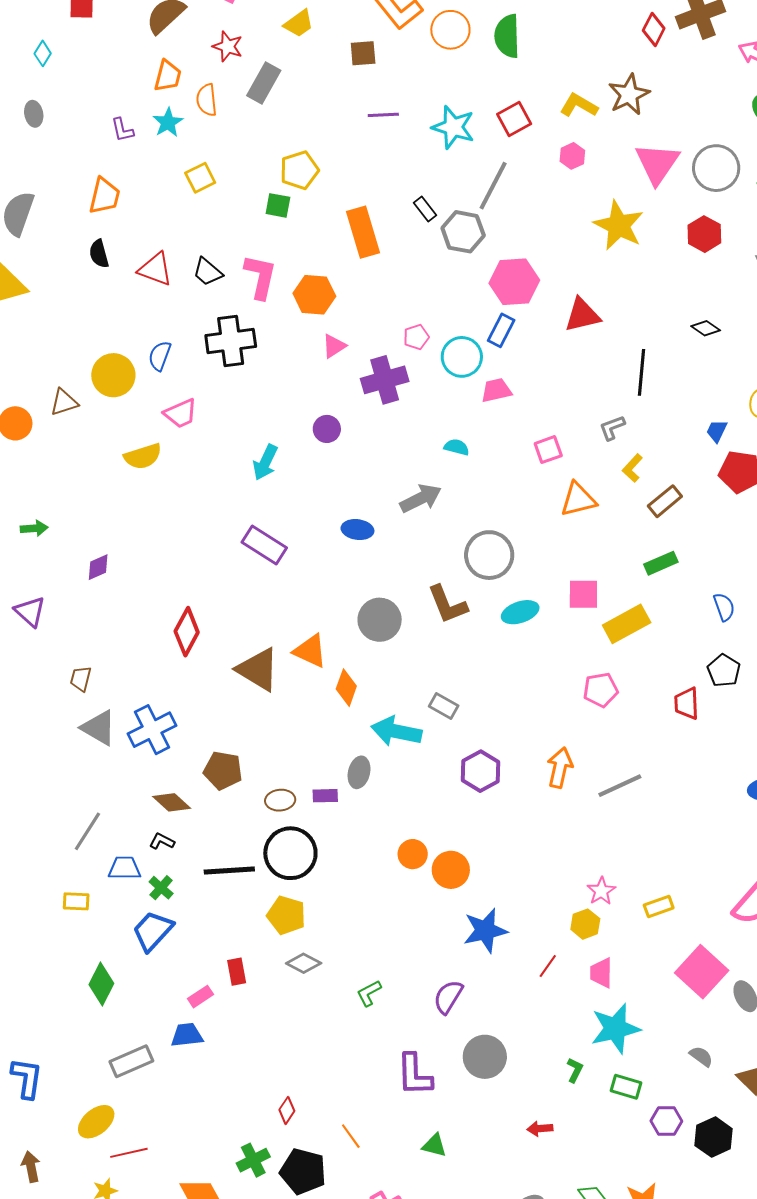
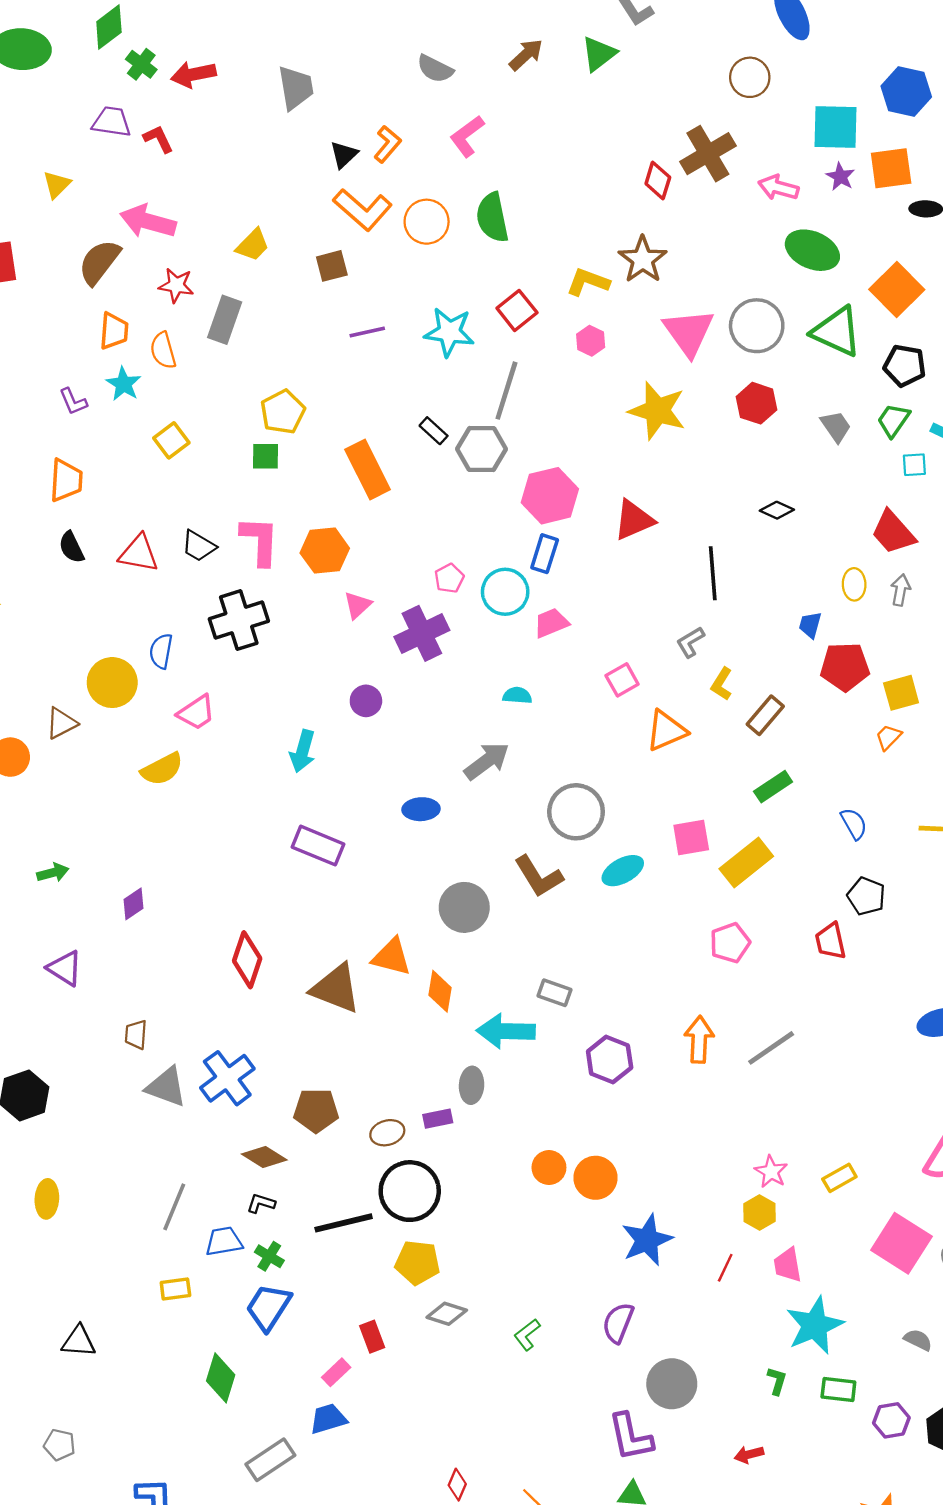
purple L-shape: (414, 1075) -> (630, 1437), moved

